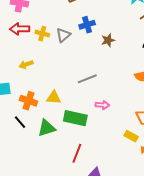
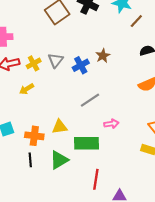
blue cross: (87, 25) -> (81, 65), moved
yellow cross: (42, 34) -> (34, 63), turned -32
yellow arrow: (26, 64) -> (27, 89), moved
black line: (20, 122) -> (30, 160), turned 48

